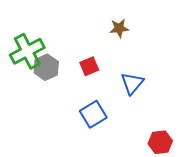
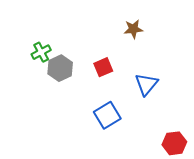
green cross: (27, 51) -> (41, 52), size x0.6

